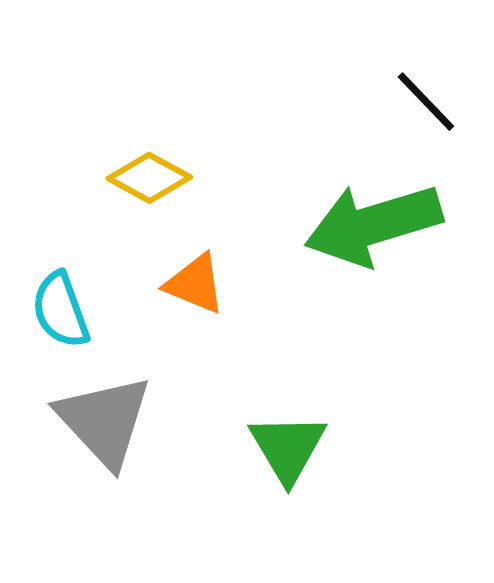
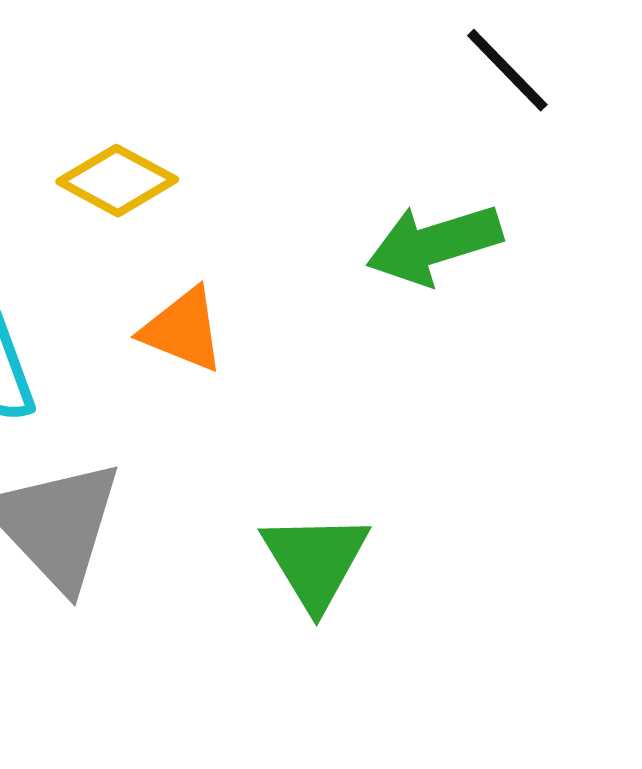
green arrow: (373, 225) -> (434, 244), size x0.7

